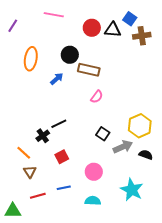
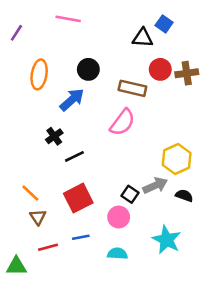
red circle: (92, 28) -> (160, 69), moved
brown cross: (142, 36) -> (187, 73), moved
brown rectangle: (89, 70) -> (132, 88), moved
blue arrow: (57, 79) -> (72, 100), size x1.5
pink semicircle: (97, 97) -> (122, 122), size x1.6
black square: (103, 134) -> (130, 194), moved
black cross: (43, 136) -> (54, 136), moved
red square: (62, 157) -> (78, 198), size x1.6

